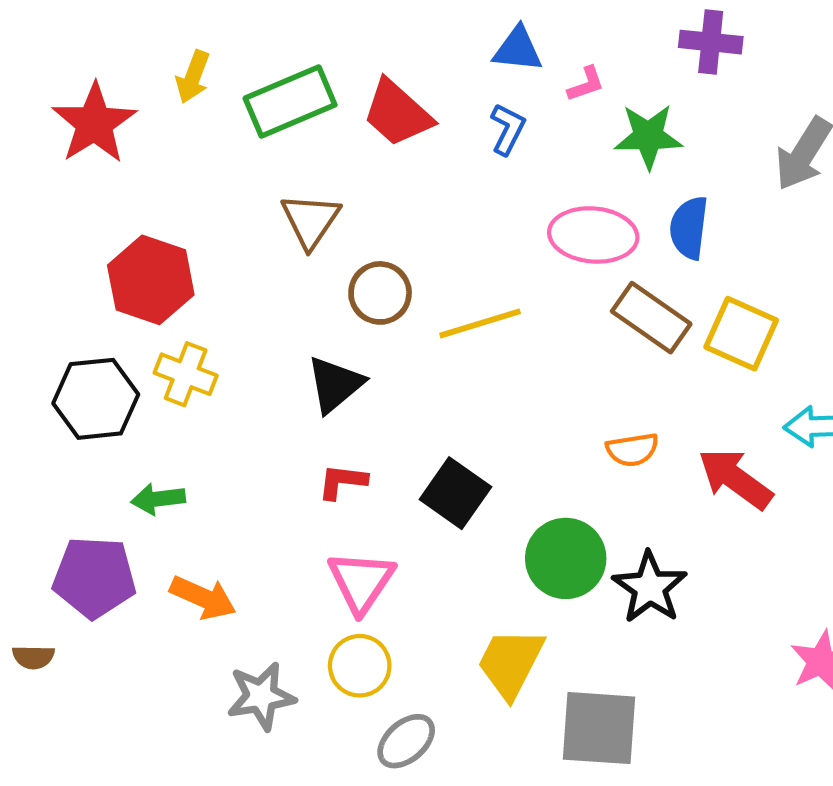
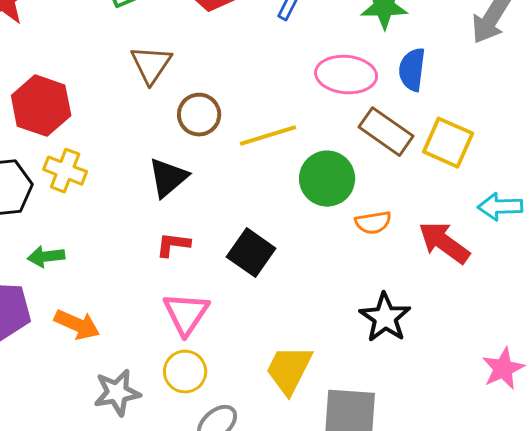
green circle: (566, 558) -> (327, 179), moved

